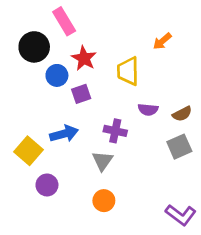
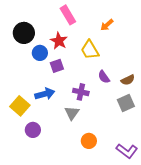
pink rectangle: (64, 21) -> (68, 15), moved
orange arrow: (162, 41) -> (107, 25), moved
yellow trapezoid: (128, 71) -> (90, 50), turned -30
purple semicircle: (148, 110) -> (104, 77), turned 48
orange circle: (104, 201) -> (89, 141), moved

